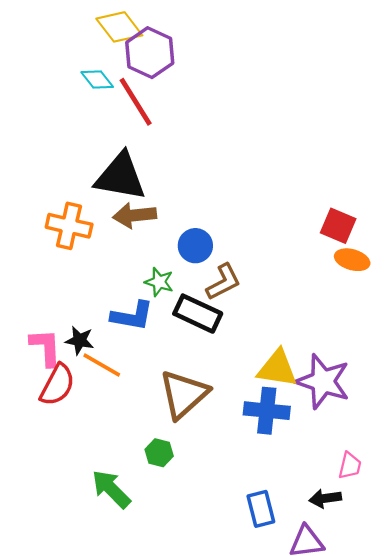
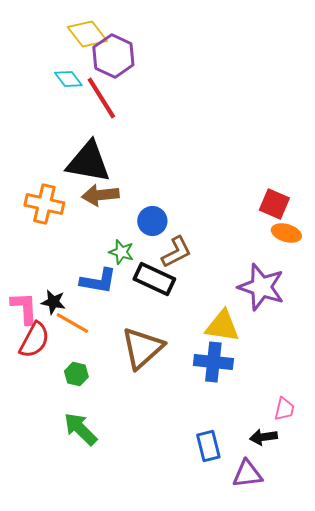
purple star: (323, 381) -> (261, 287), moved
green hexagon: (159, 453) -> (76, 374), moved

